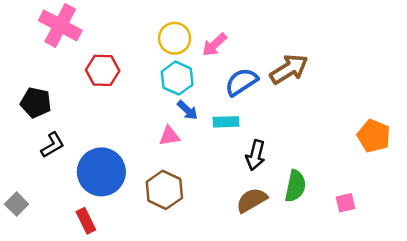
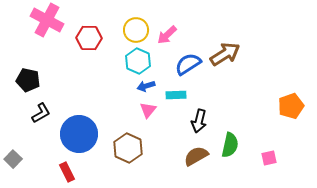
red hexagon: (103, 70) -> (89, 38), moved
blue arrow: (187, 110) -> (146, 86), turned 120
pink triangle: (169, 136) -> (148, 110), moved, turned -42
orange pentagon: (374, 136) -> (291, 106), turned 30

